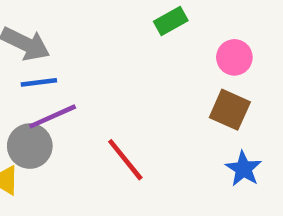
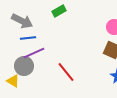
green rectangle: (171, 21) -> (59, 11), moved

